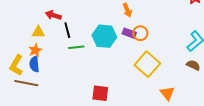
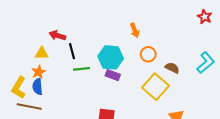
purple rectangle: (129, 33) -> (113, 75), moved
brown semicircle: (193, 65) -> (172, 68), moved

